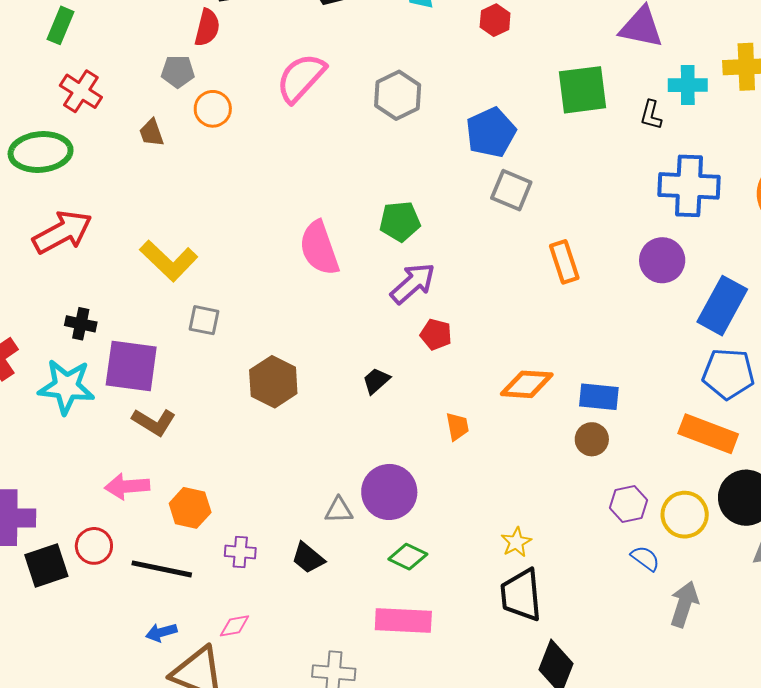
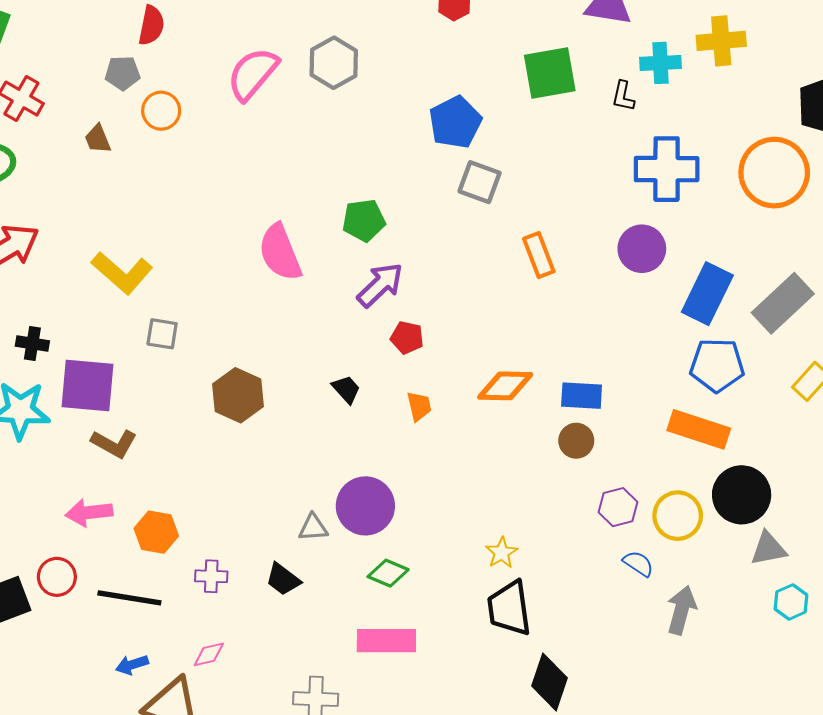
gray hexagon: (398, 95) -> (334, 63), moved
black trapezoid: (376, 381) -> (346, 389), turned 92
orange trapezoid: (457, 426) -> (419, 406), moved

